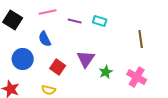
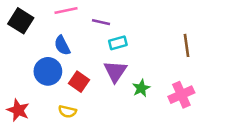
cyan rectangle: (100, 21) -> (118, 43), moved, turned -32
blue circle: (23, 59) -> (48, 71), moved
pink cross: (137, 77) -> (181, 95), turned 36

